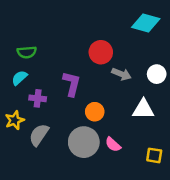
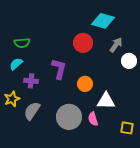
cyan diamond: (146, 23) -> (103, 21), moved
gray arrow: (121, 74) -> (116, 45), moved, turned -77
white triangle: (143, 109) -> (106, 101), moved
orange circle: (95, 112) -> (85, 84), moved
pink semicircle: (113, 145) -> (93, 119), turned 32

